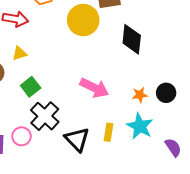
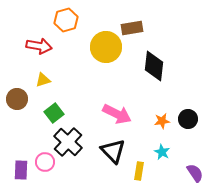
cyan star: (140, 126) -> (162, 152), size x0.6
yellow rectangle: (108, 132) -> (139, 171), moved
black triangle: (77, 139) -> (113, 151), moved

